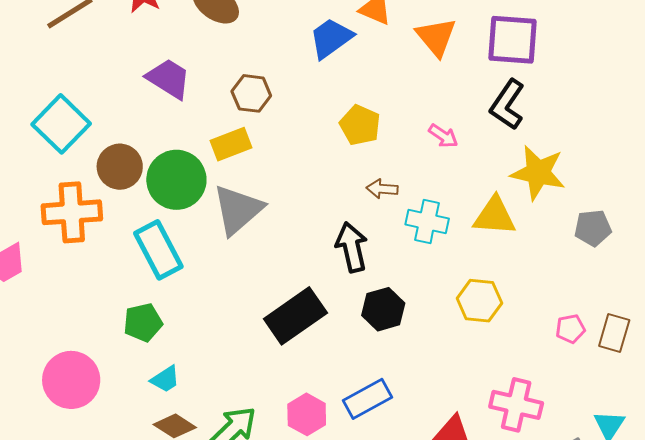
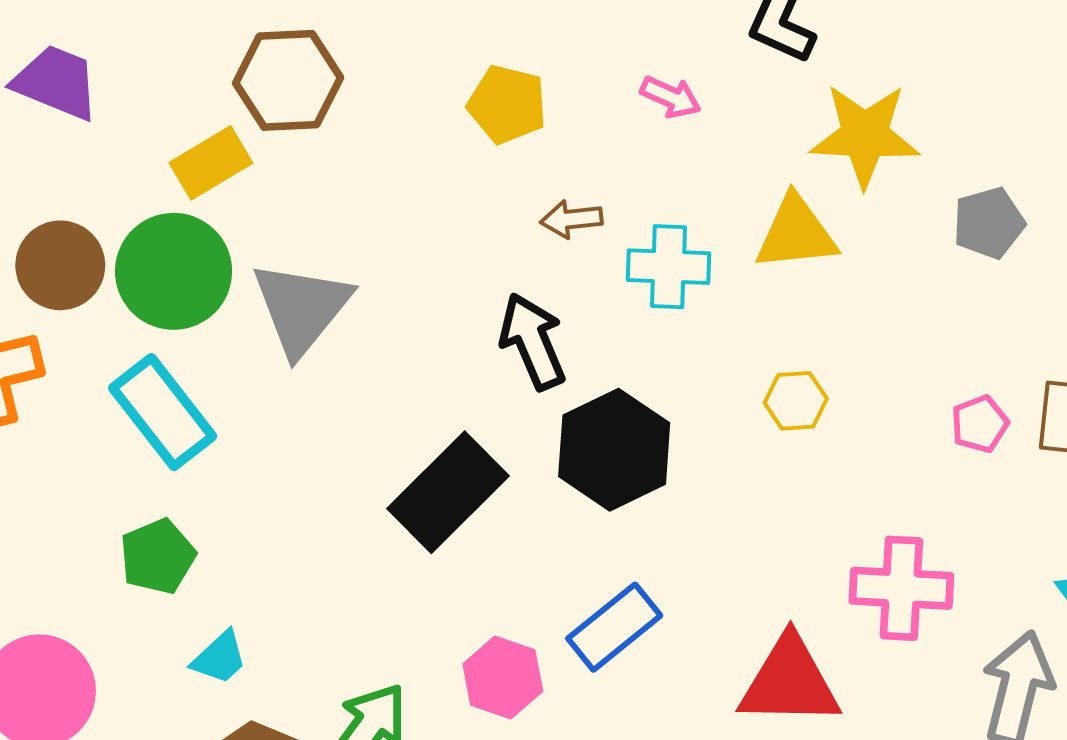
purple trapezoid: (169, 79) -> (56, 82), moved
brown hexagon: (251, 93) -> (288, 80), size x1.4
yellow rectangle: (231, 144) -> (211, 163), moved
yellow hexagon: (479, 301) -> (796, 401), size x0.7
black hexagon: (383, 309) -> (614, 450), size x1.4

